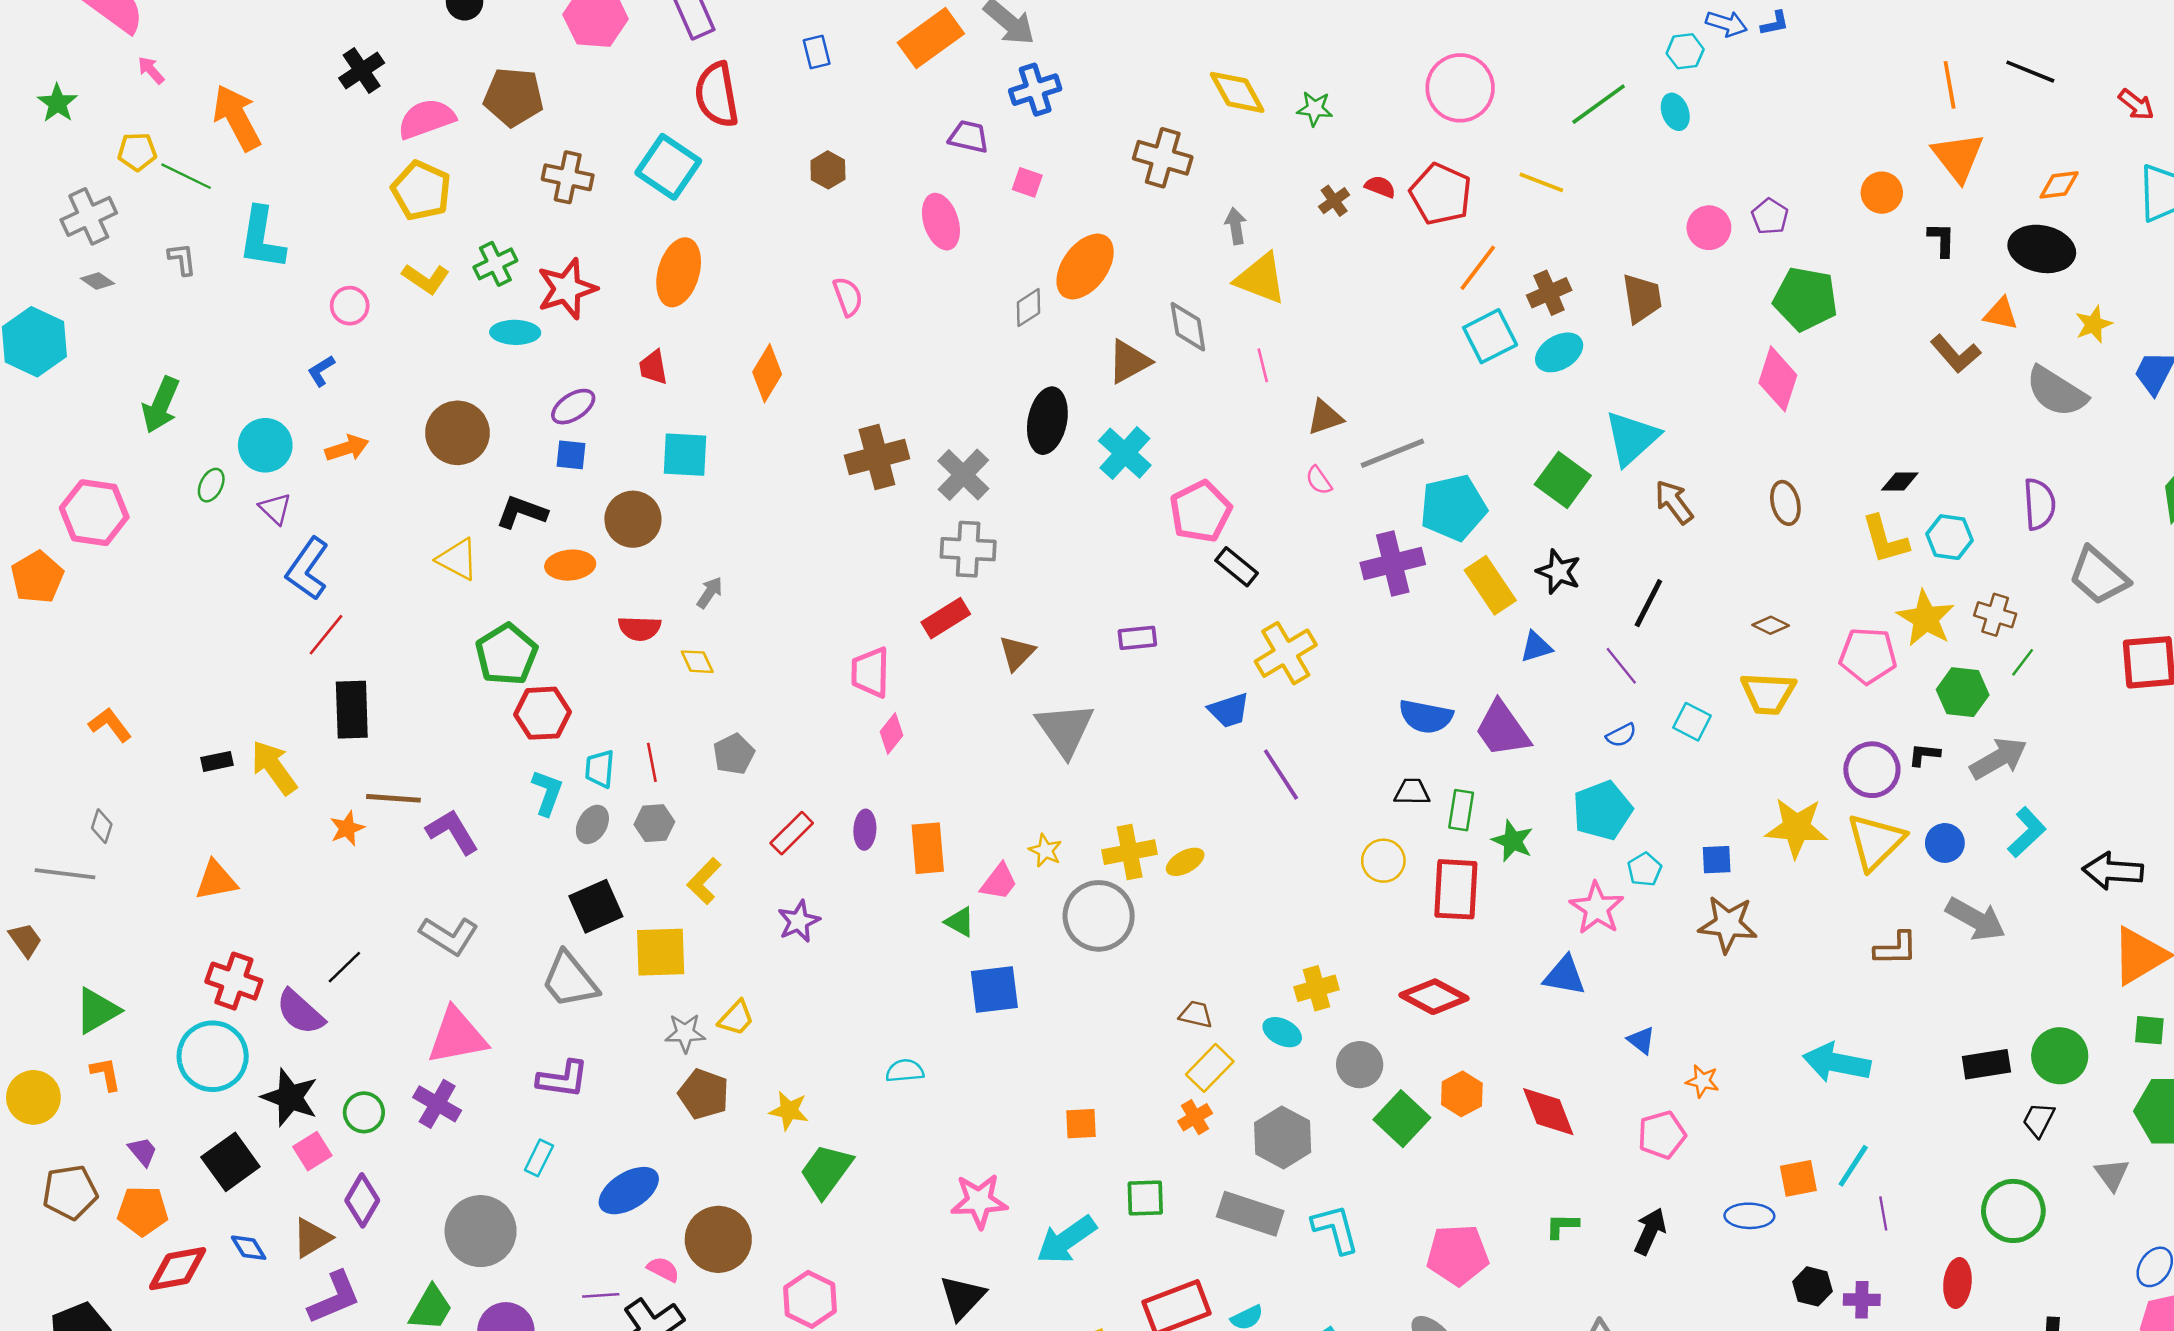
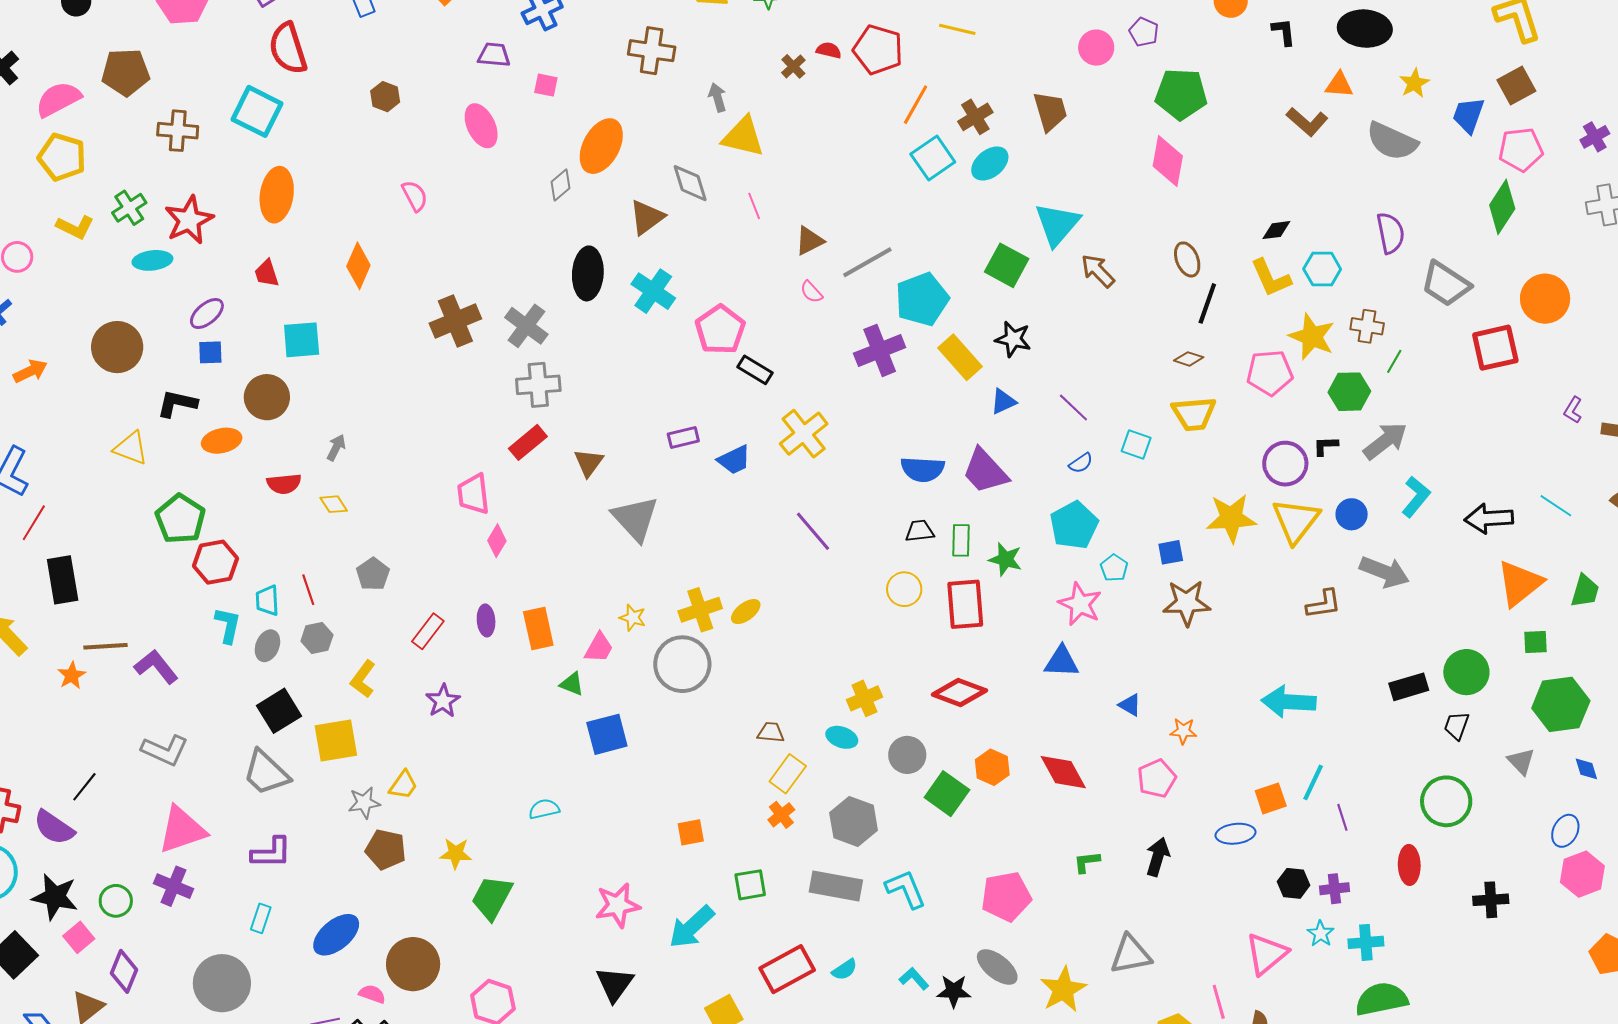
black line: (1648, 603) -> (1207, 303), moved
blue trapezoid: (1229, 710) -> (734, 460), moved

